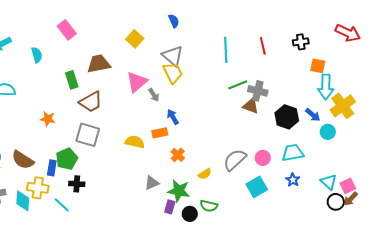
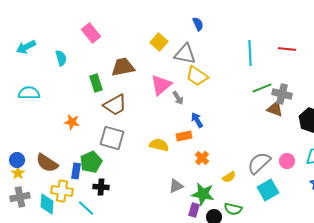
red line: (263, 46) -> (287, 49), turned -72
gray triangle: (173, 56) -> (185, 54), moved, turned -30
yellow trapezoid: (173, 73) -> (197, 76), turned 150
cyan square: (257, 187) -> (268, 190), moved

